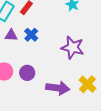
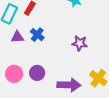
purple star: (73, 48) -> (80, 43), size x0.7

